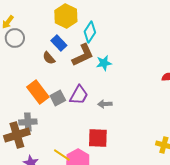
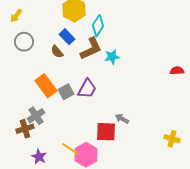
gray circle: (15, 38) -> (24, 42), moved
gray arrow: (105, 104) -> (122, 119), moved, turned 32
gray cross: (28, 122) -> (36, 116), turned -30
brown cross: (17, 135) -> (25, 129), size x0.7

